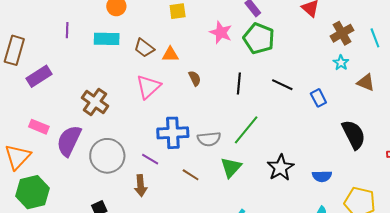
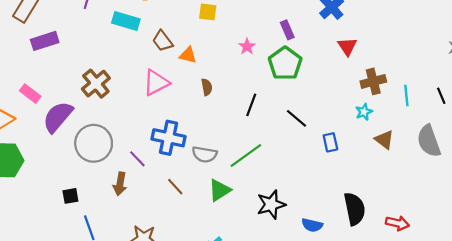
pink star: (221, 32) -> (247, 46), size x0.7
black semicircle: (354, 135) -> (355, 209), moved

